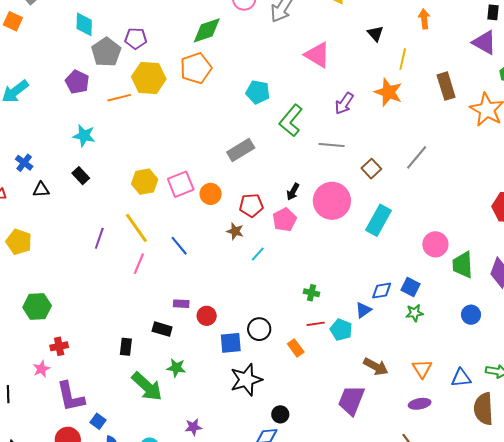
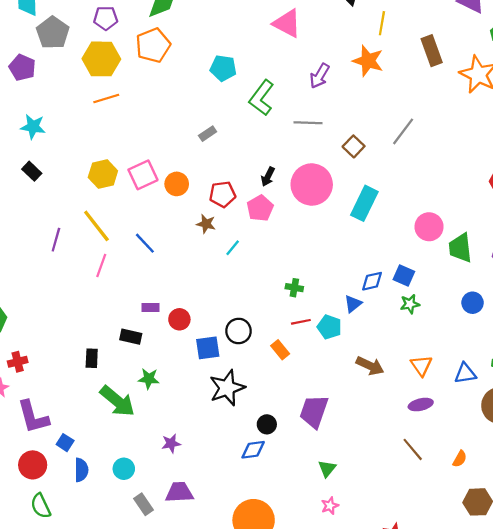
purple pentagon: (136, 38) -> (106, 18), moved
orange line: (119, 98) -> (106, 99), moved
gray rectangle: (241, 150) -> (208, 134), size x0.6
purple trapezoid: (351, 400) -> (314, 411), moved

